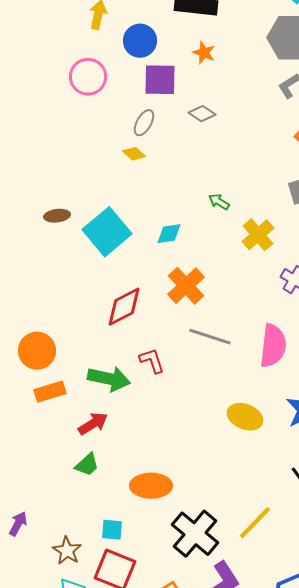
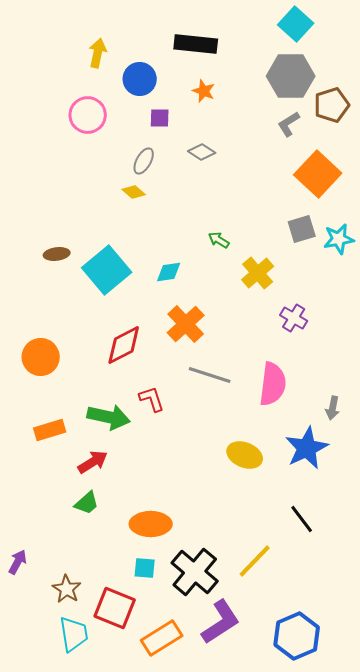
purple square: (160, 80) -> (160, 118), size x0.6
orange circle: (37, 351) -> (41, 357), moved
cyan square: (112, 530) -> (145, 568), moved

